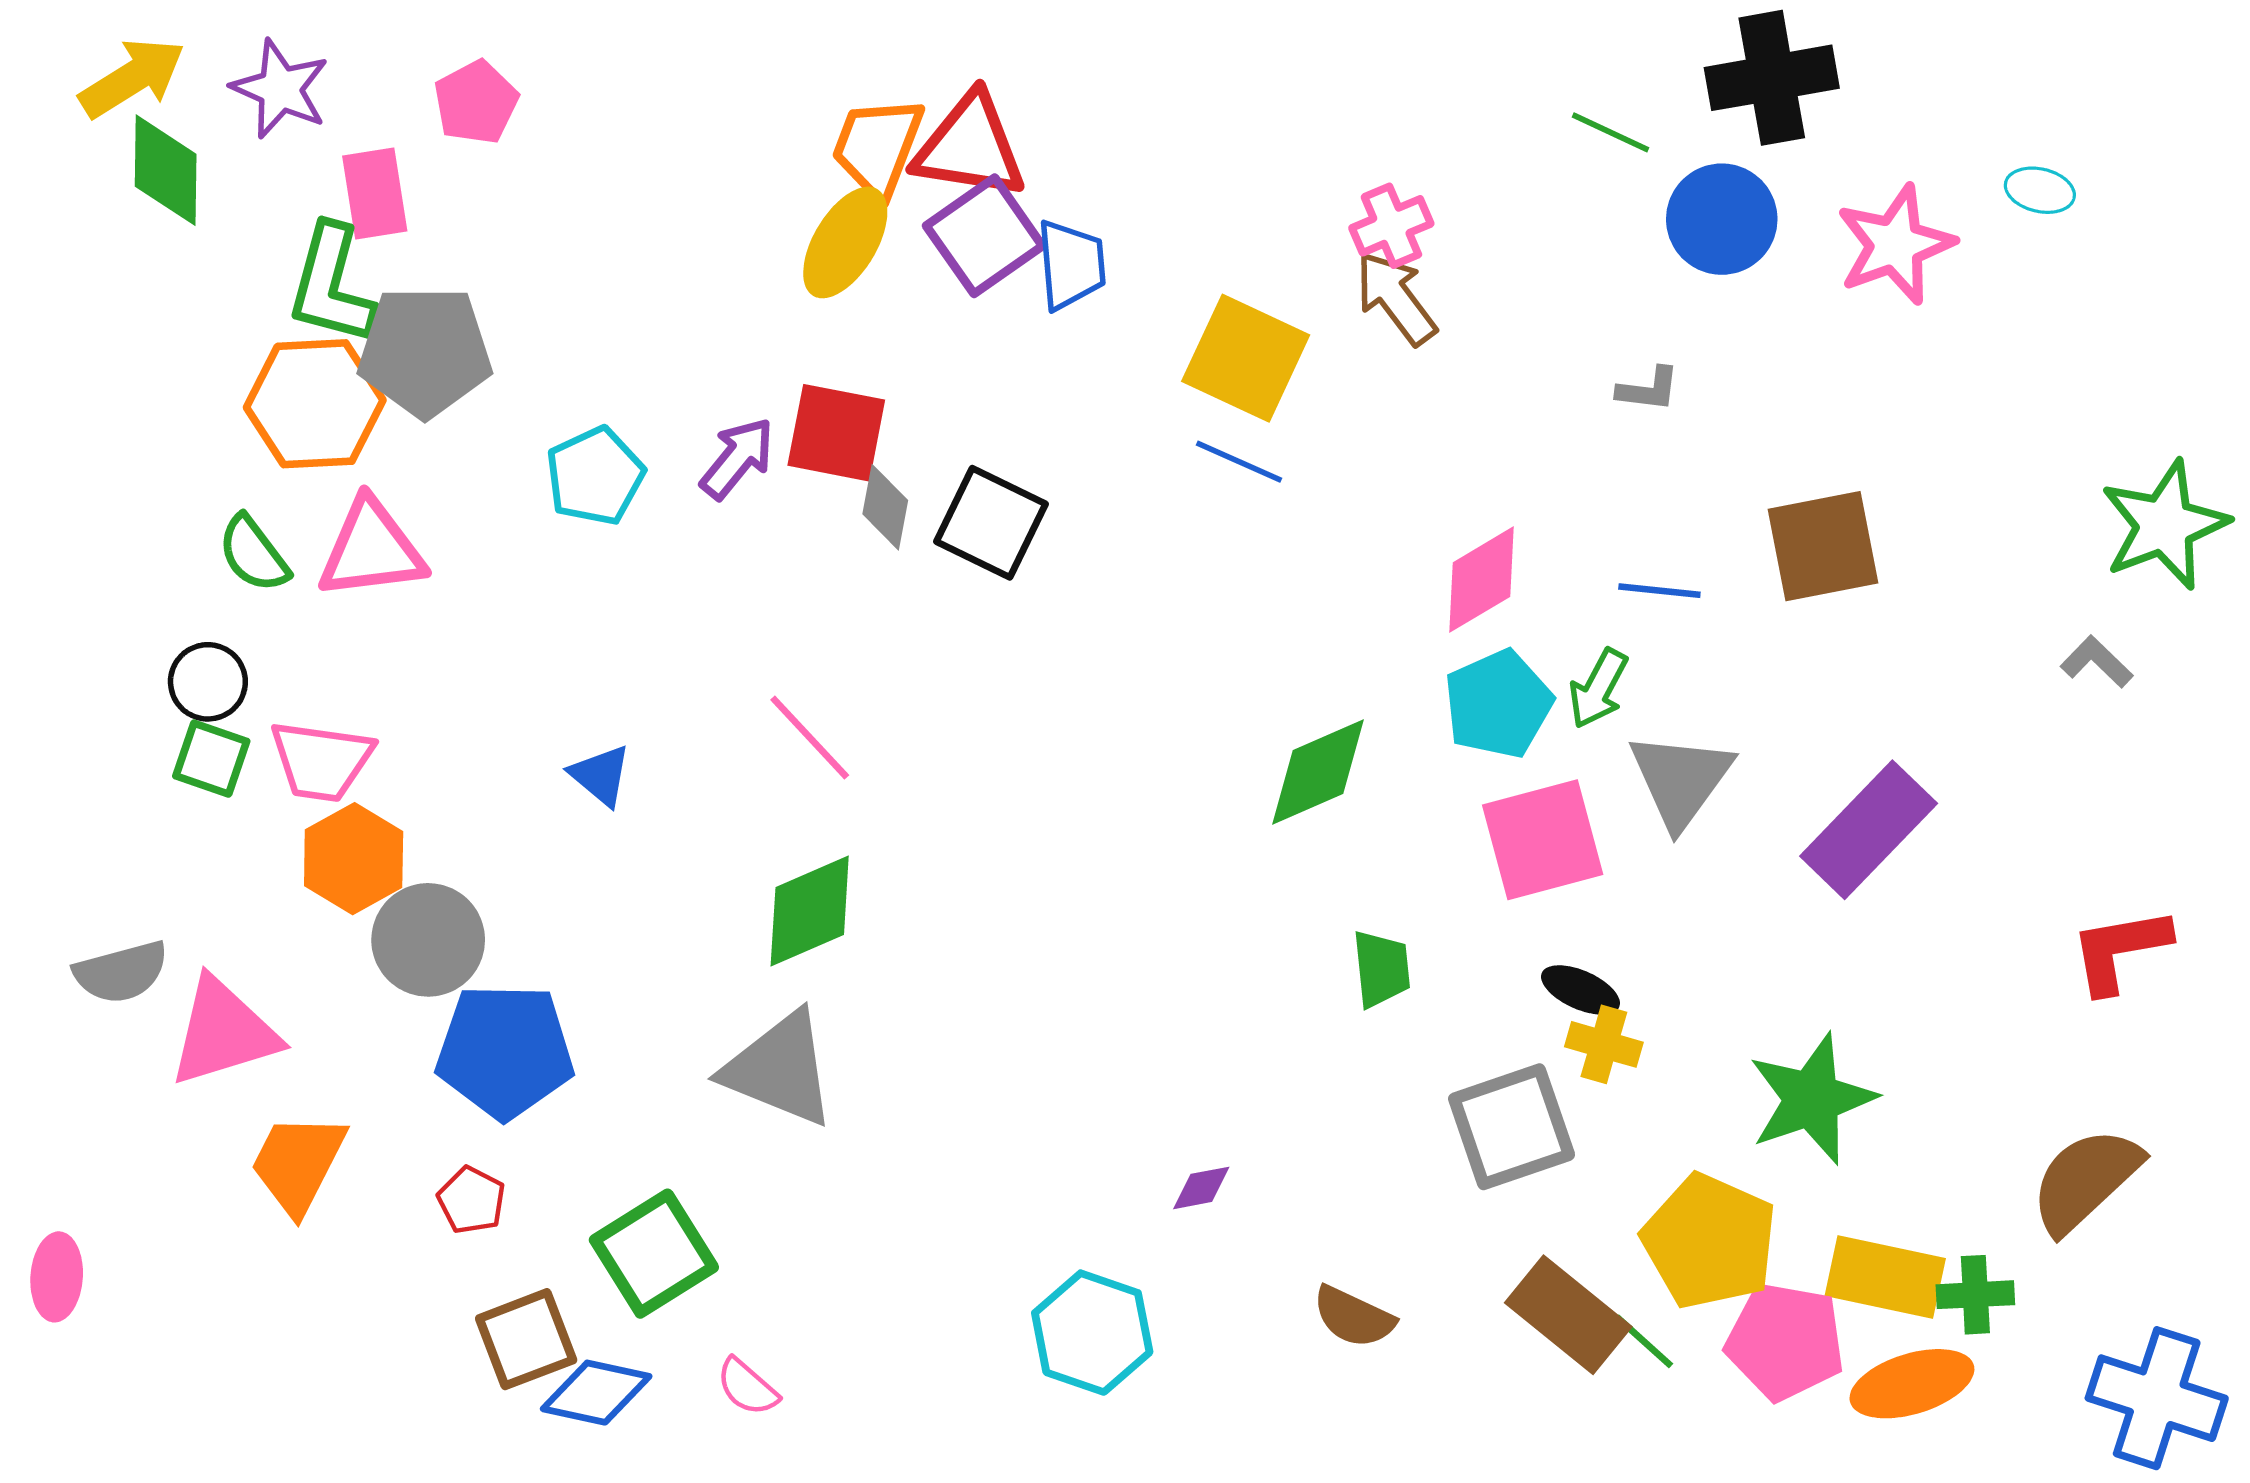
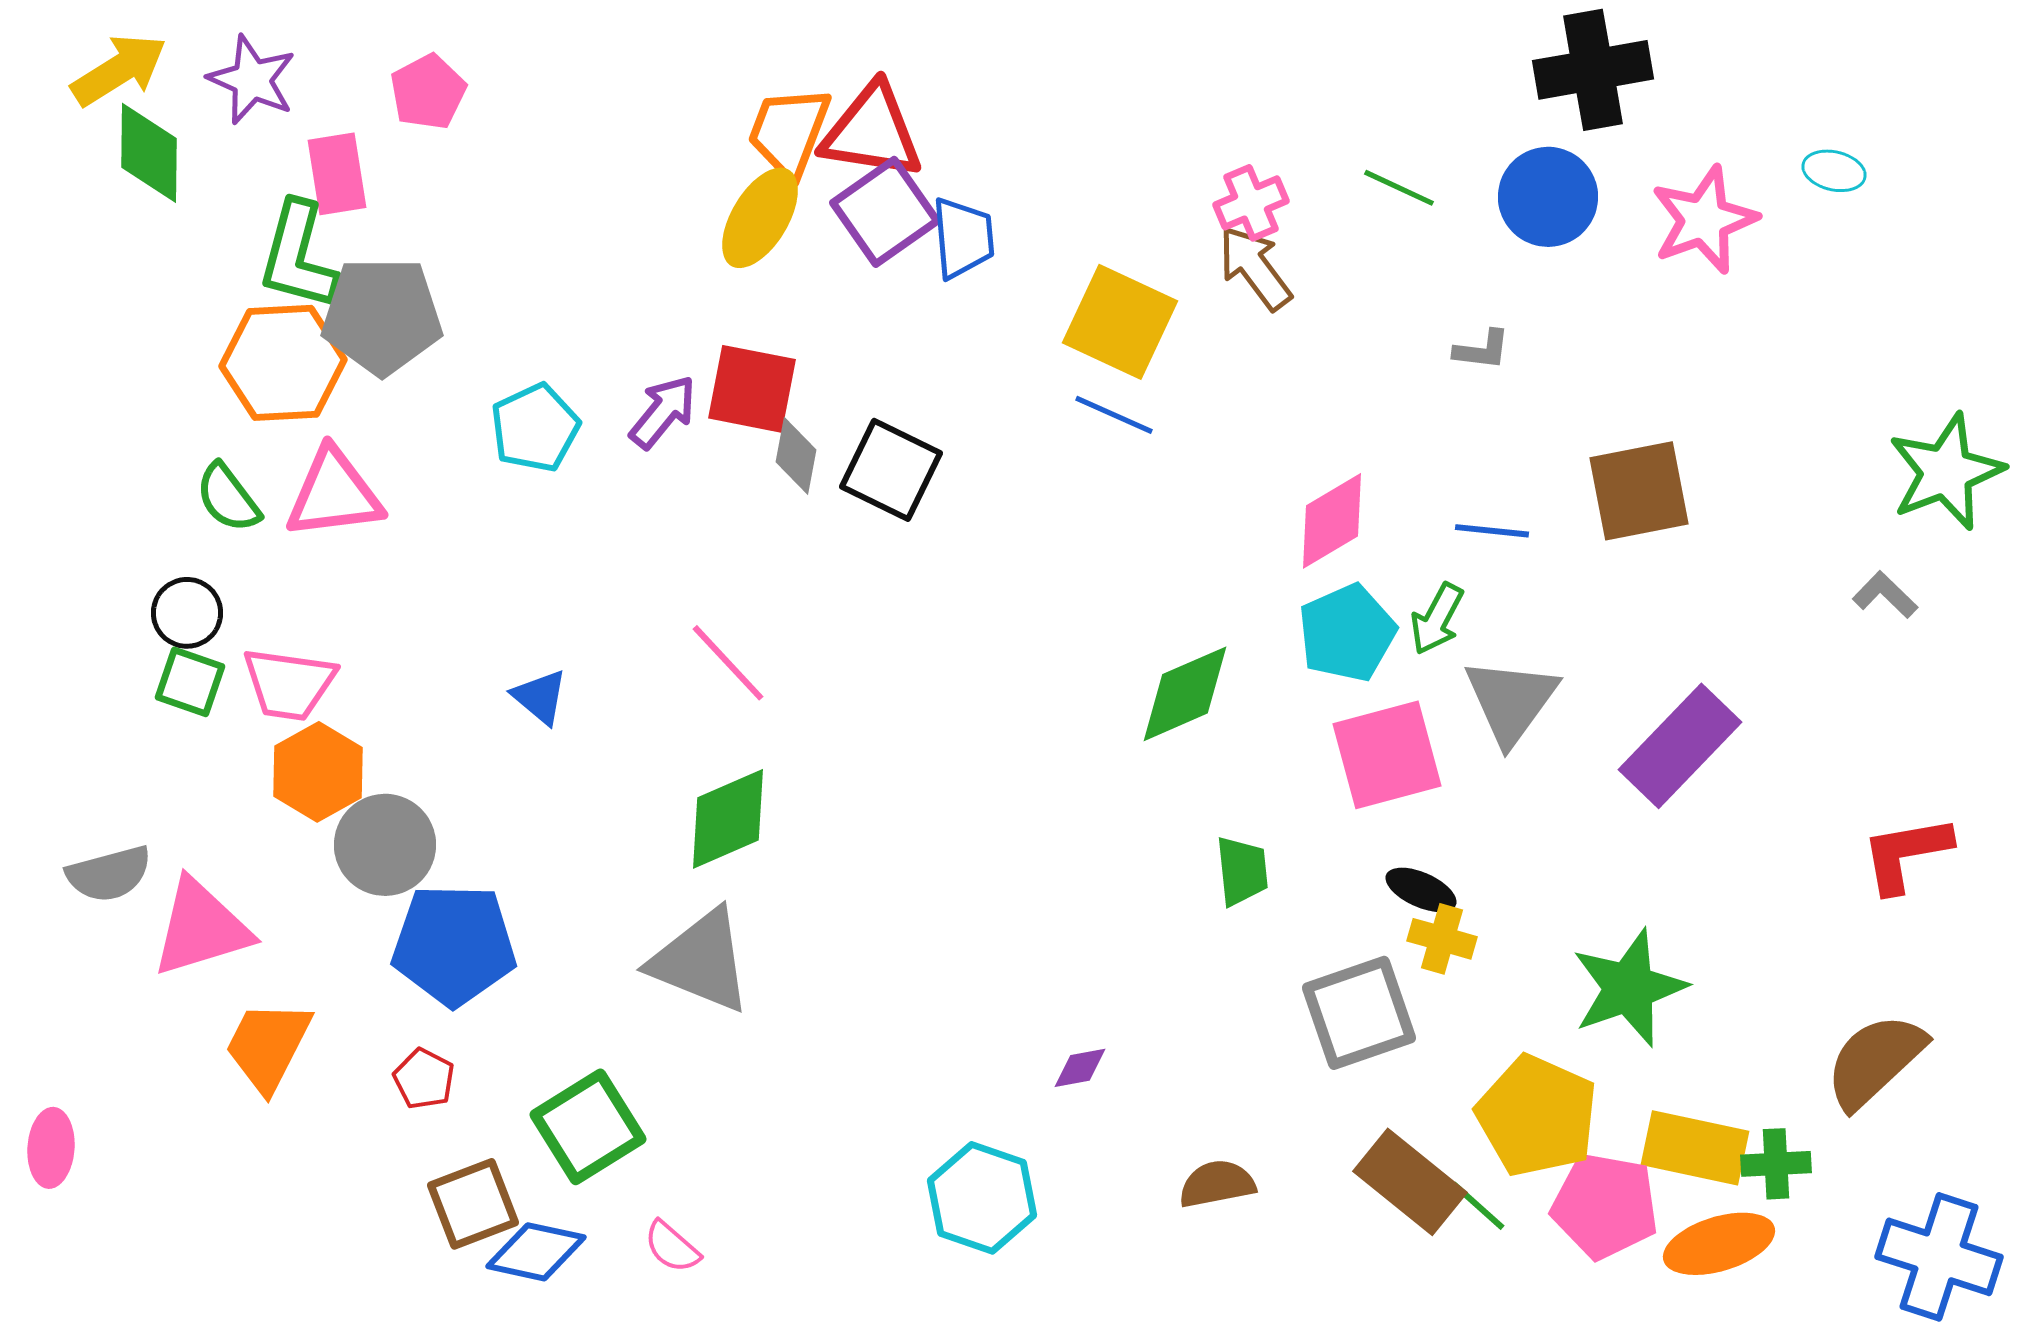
green line: (1611, 132) -> (1399, 188), moved
brown semicircle: (1354, 1317) -> (1217, 1184), turned 144

